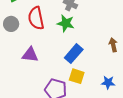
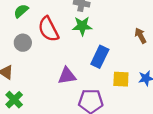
purple triangle: (30, 55) -> (67, 76), moved
yellow square: (77, 76) -> (121, 79), moved

